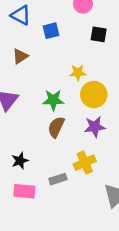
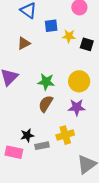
black square: (99, 34) -> (87, 44), moved
yellow star: (78, 73) -> (69, 36), moved
black star: (20, 161) -> (27, 135), moved

